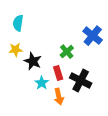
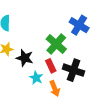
green cross: (67, 52) -> (56, 44), size x1.5

